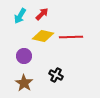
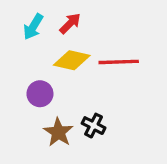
brown star: (24, 83) -> (58, 132), moved

